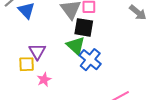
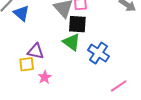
purple triangle: (37, 51) -> (36, 51), turned -42
blue cross: (90, 60) -> (99, 53), moved

